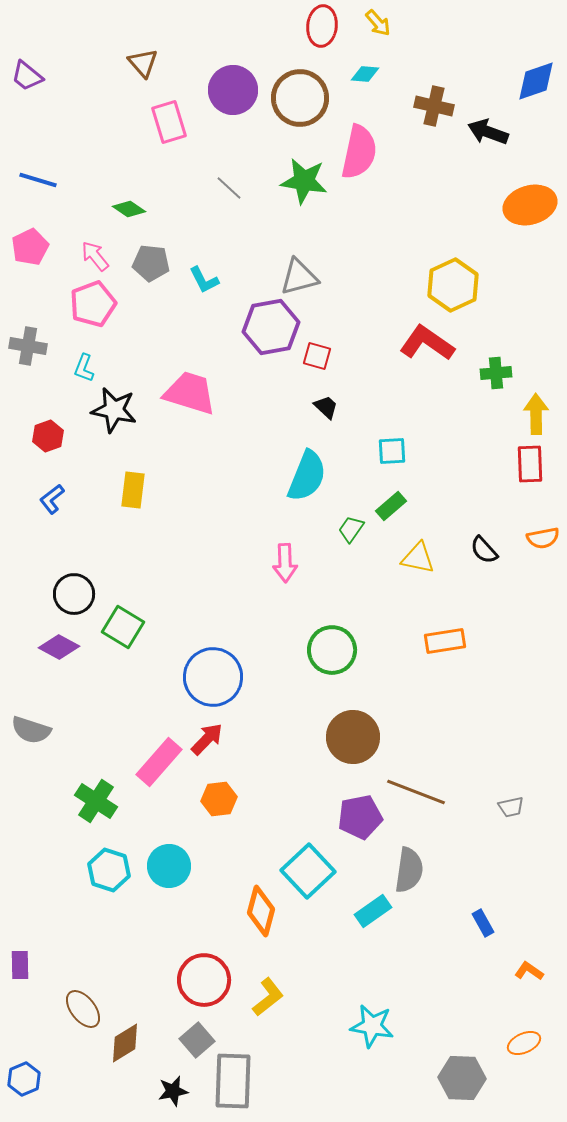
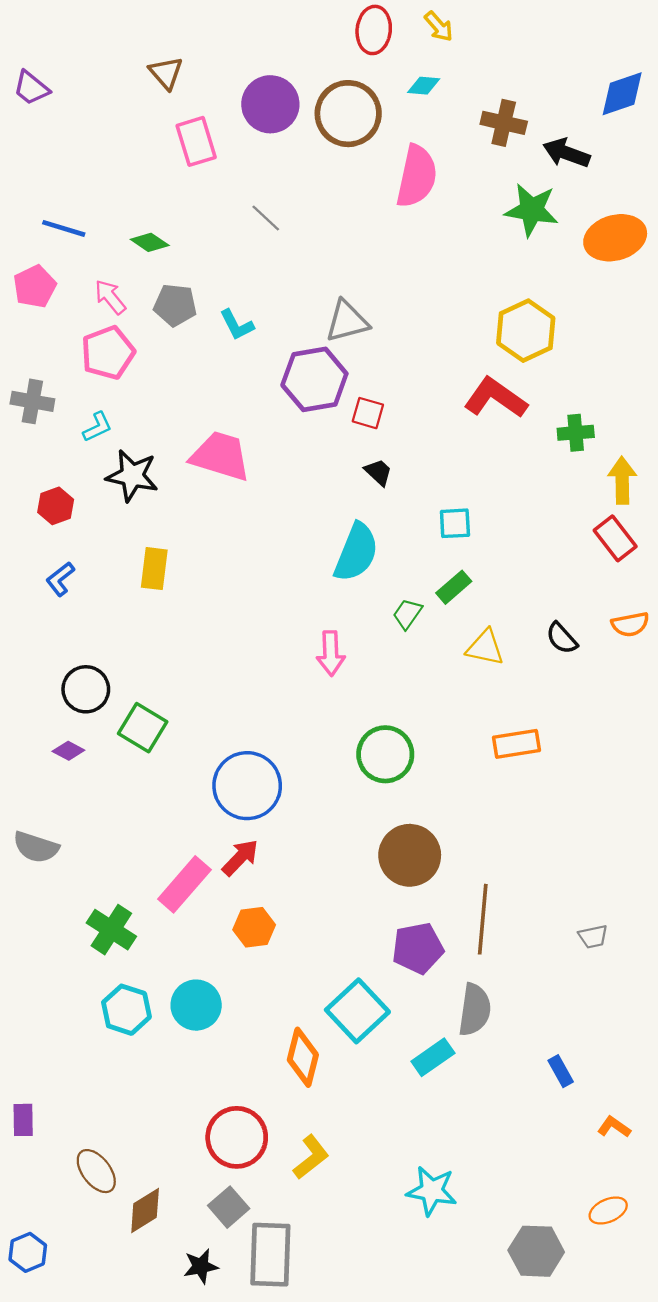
blue line: (38, 180) -> (64, 228), moved
green star: (304, 181) -> (532, 210), moved
cyan L-shape: (84, 368) -> (97, 427), turned -136
red rectangle: (530, 464) -> (615, 538), turned -36
purple diamond: (59, 647) -> (68, 751), size x0.7
brown line: (416, 792) -> (483, 919), turned 74

